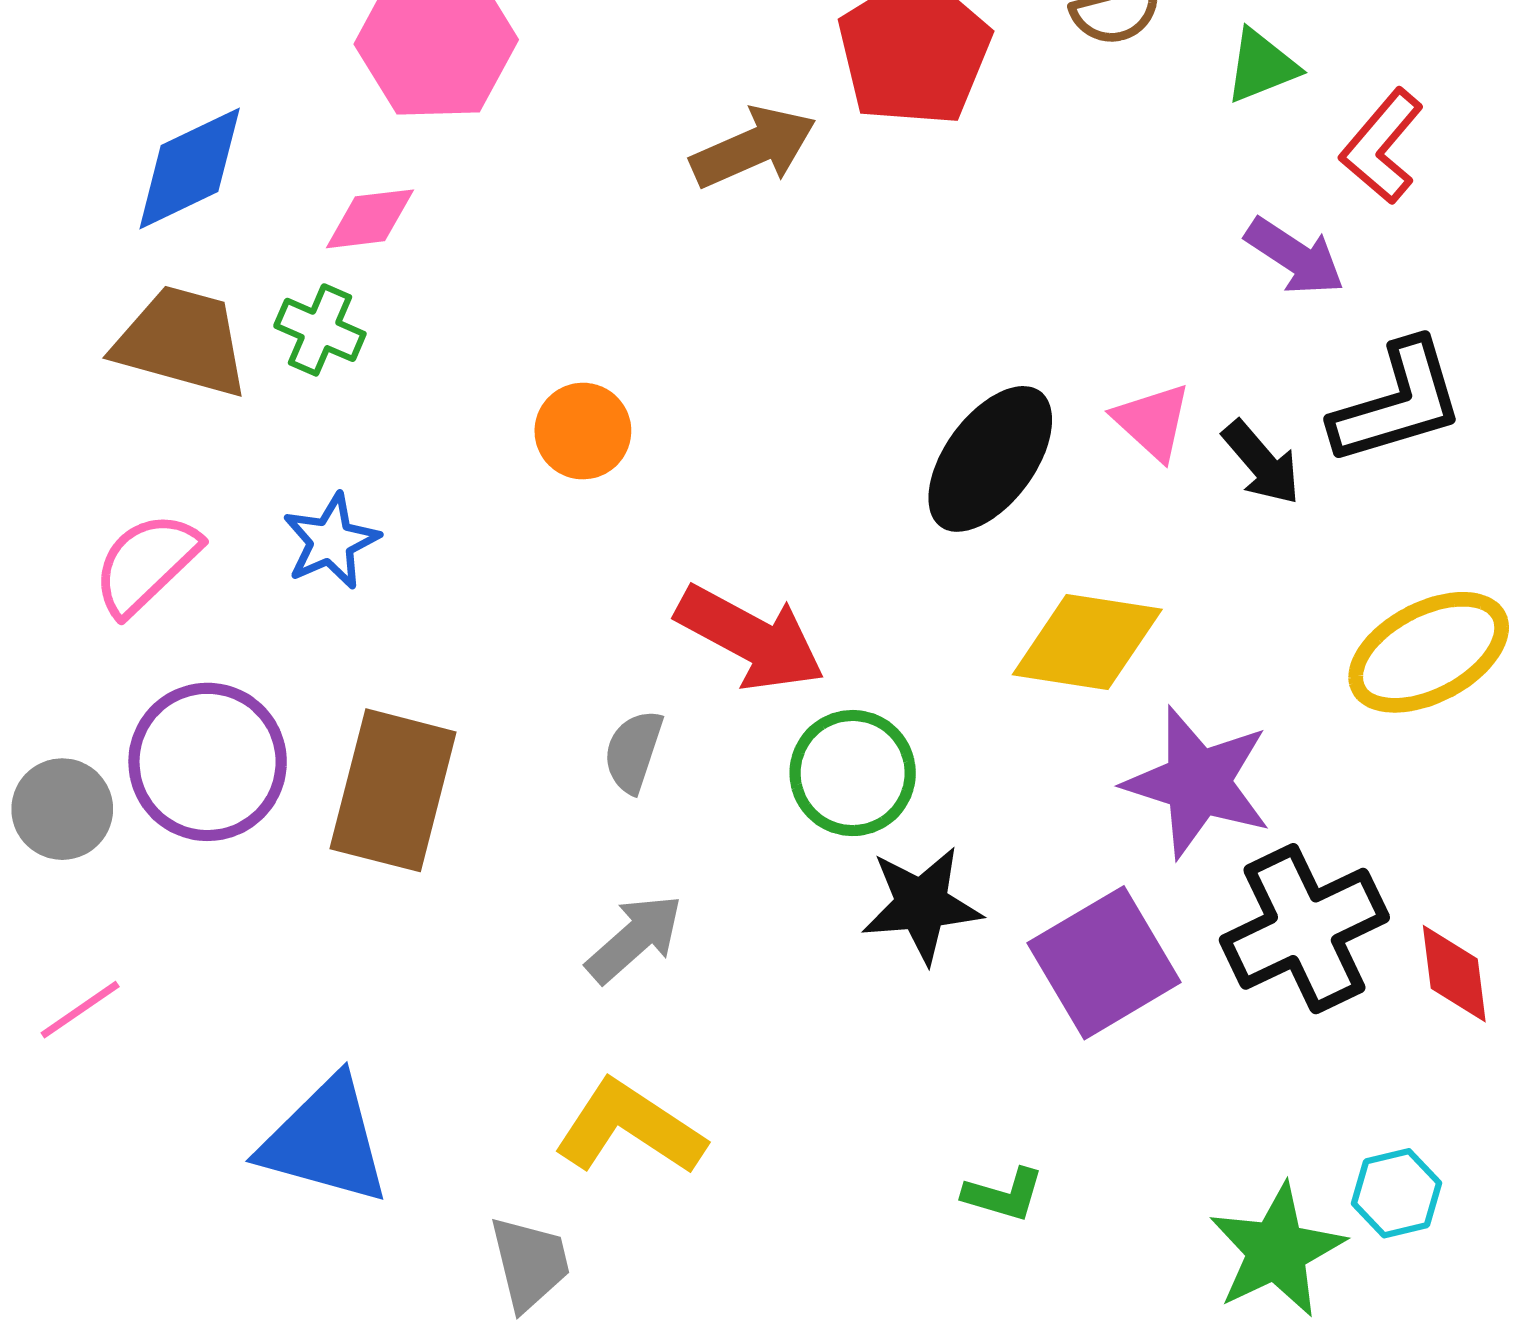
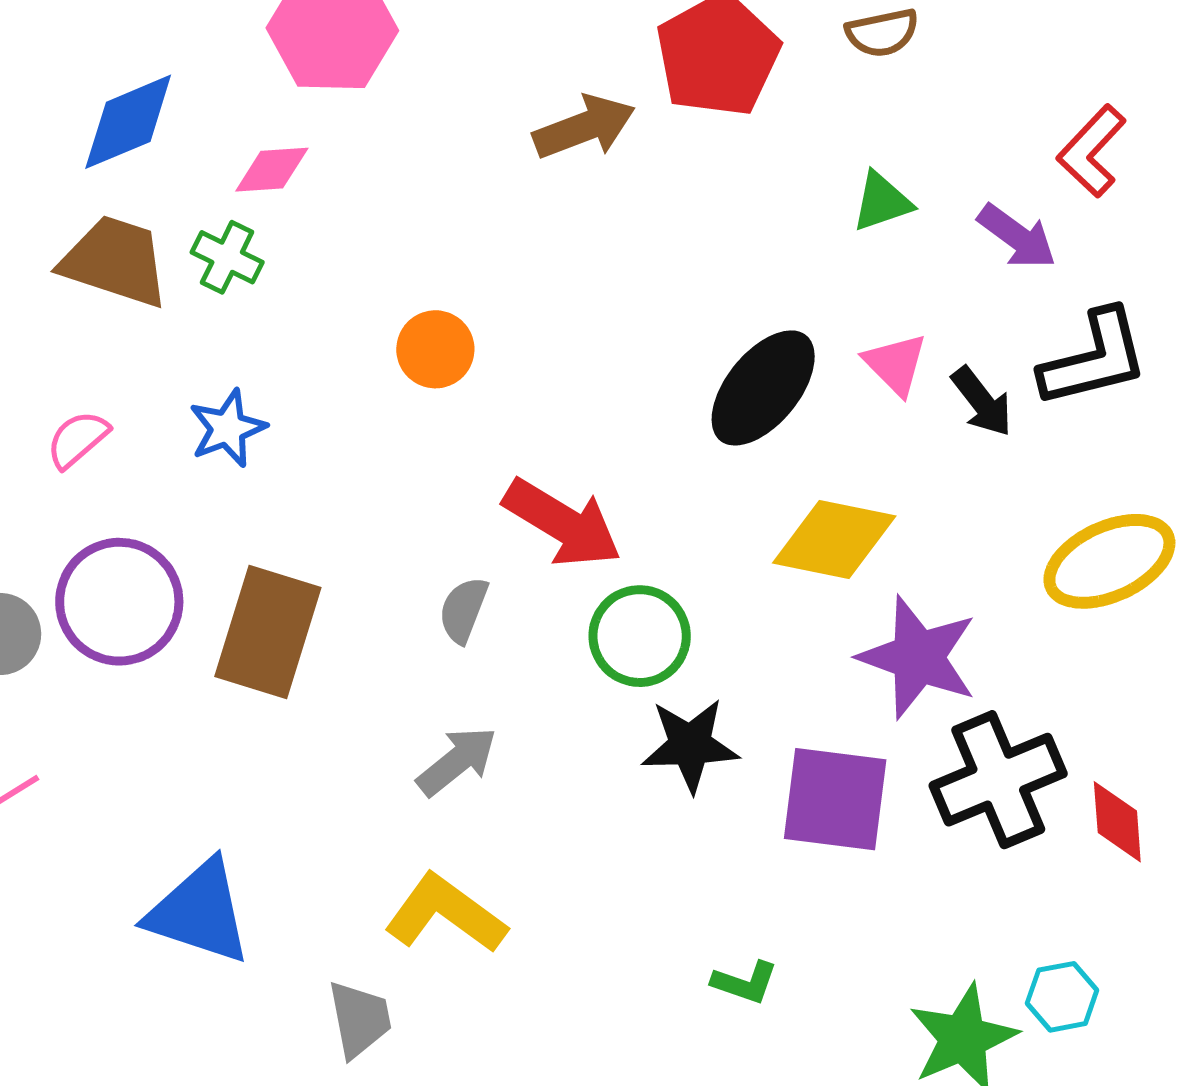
green triangle: (1261, 66) -> (882, 202), moved
pink semicircle: (146, 564) -> (78, 439), size x0.7
purple square: (1104, 963) -> (835, 799), turned 35

